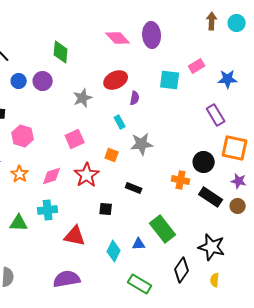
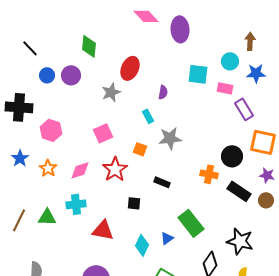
brown arrow: (212, 21) -> (250, 41), moved
cyan circle: (237, 23) -> (230, 61), moved
pink diamond: (118, 38) -> (146, 16), moved
pink rectangle: (197, 66) -> (225, 88), moved, turned 42
red ellipse: (116, 80) -> (130, 68), moved, turned -40
blue triangle: (139, 244) -> (167, 238), turned -32

